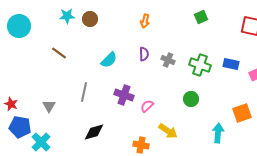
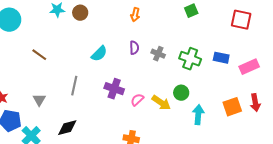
brown line: (59, 53) -> (39, 55), moved
yellow arrow: (168, 131) -> (161, 103), moved
black diamond: (94, 132) -> (67, 128), moved
cyan arrow: (218, 133) -> (198, 115), moved

